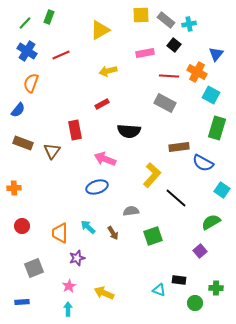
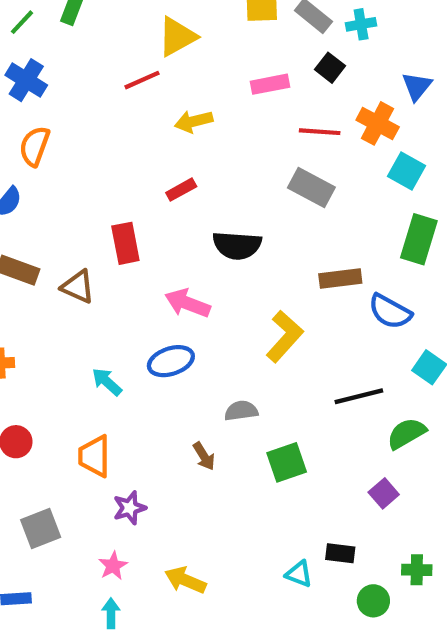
red line: (61, 55) -> (142, 80), moved
brown triangle: (52, 151) -> (78, 287), turned -42
black line: (176, 198) -> (359, 396), moved, turned -55
cyan arrow: (88, 227) -> (107, 382), moved

